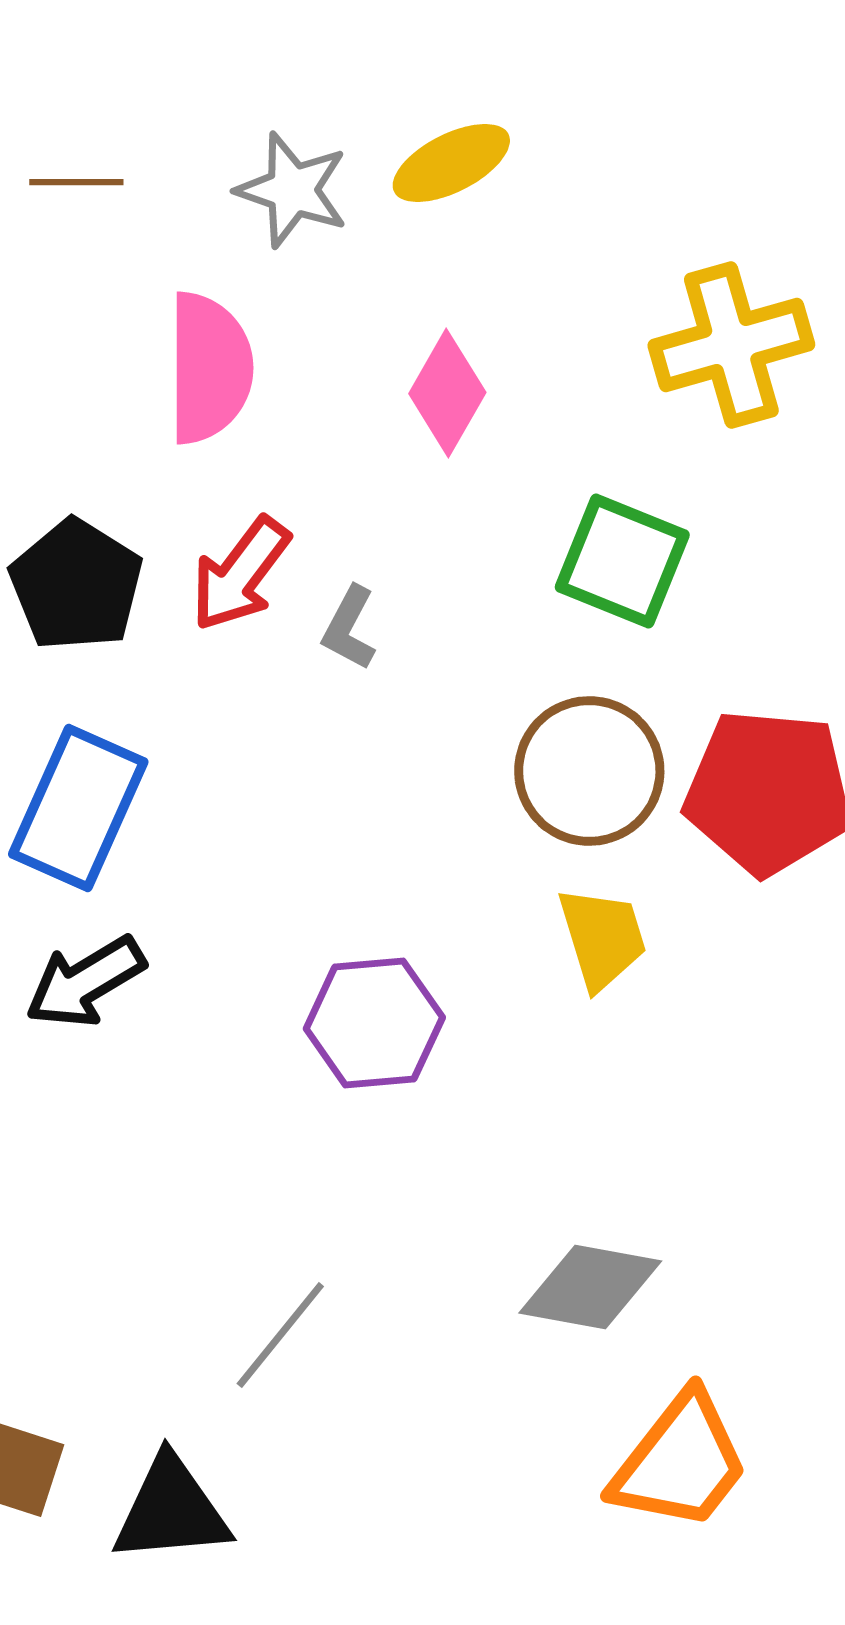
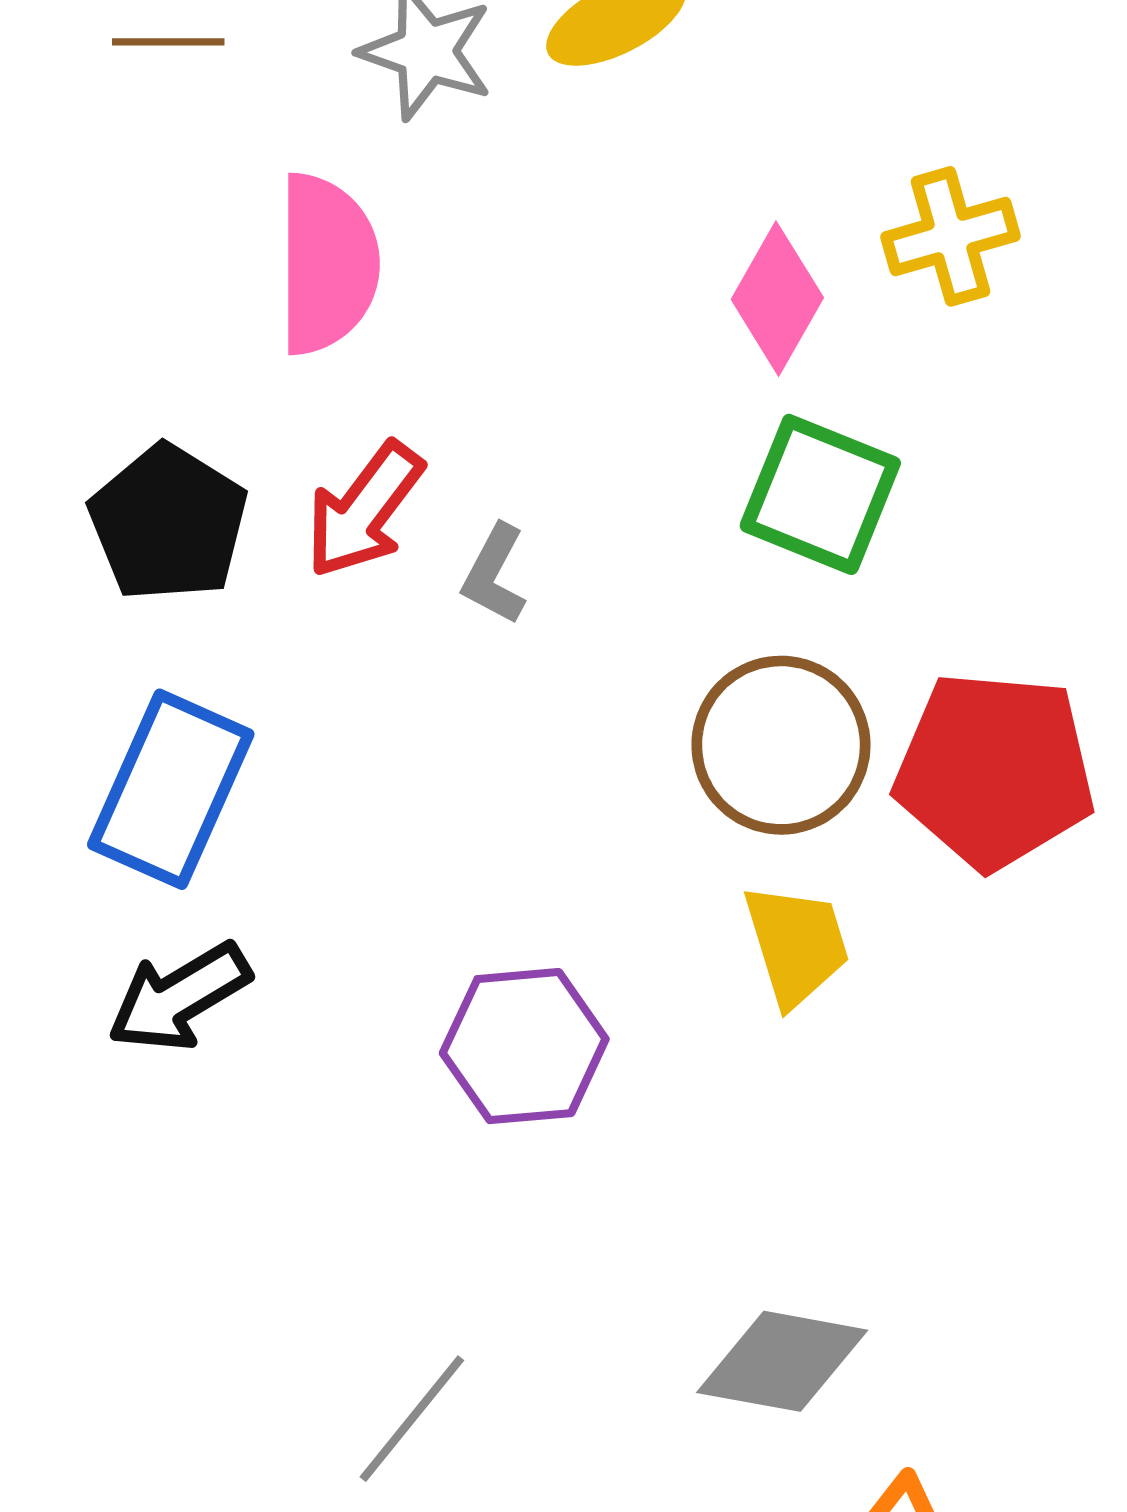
yellow cross: (731, 345) -> (951, 236), size x0.7
pink diamond: (447, 393) -> (777, 299), moved

